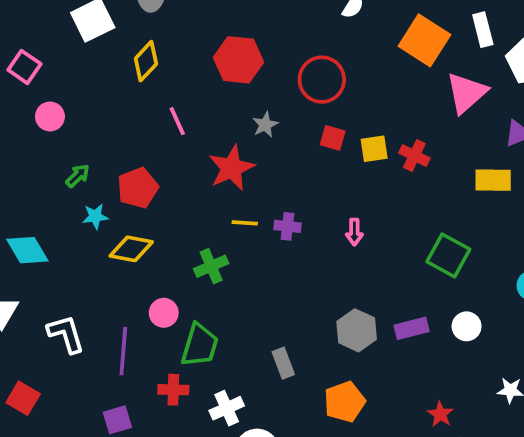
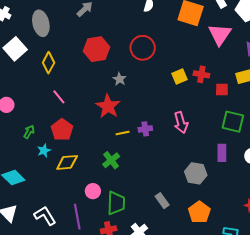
pink line: (177, 121) -> (59, 97), moved
red square: (333, 138) -> (222, 90), moved
pink arrow: (354, 232) -> (181, 123), size x1.5
purple rectangle: (412, 328) -> (222, 153), moved, turned -60

